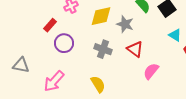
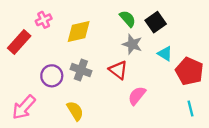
gray star: (125, 24) -> (132, 44), moved
red rectangle: (50, 25) -> (19, 42), size x1.5
purple circle: (64, 43) -> (52, 76), moved

